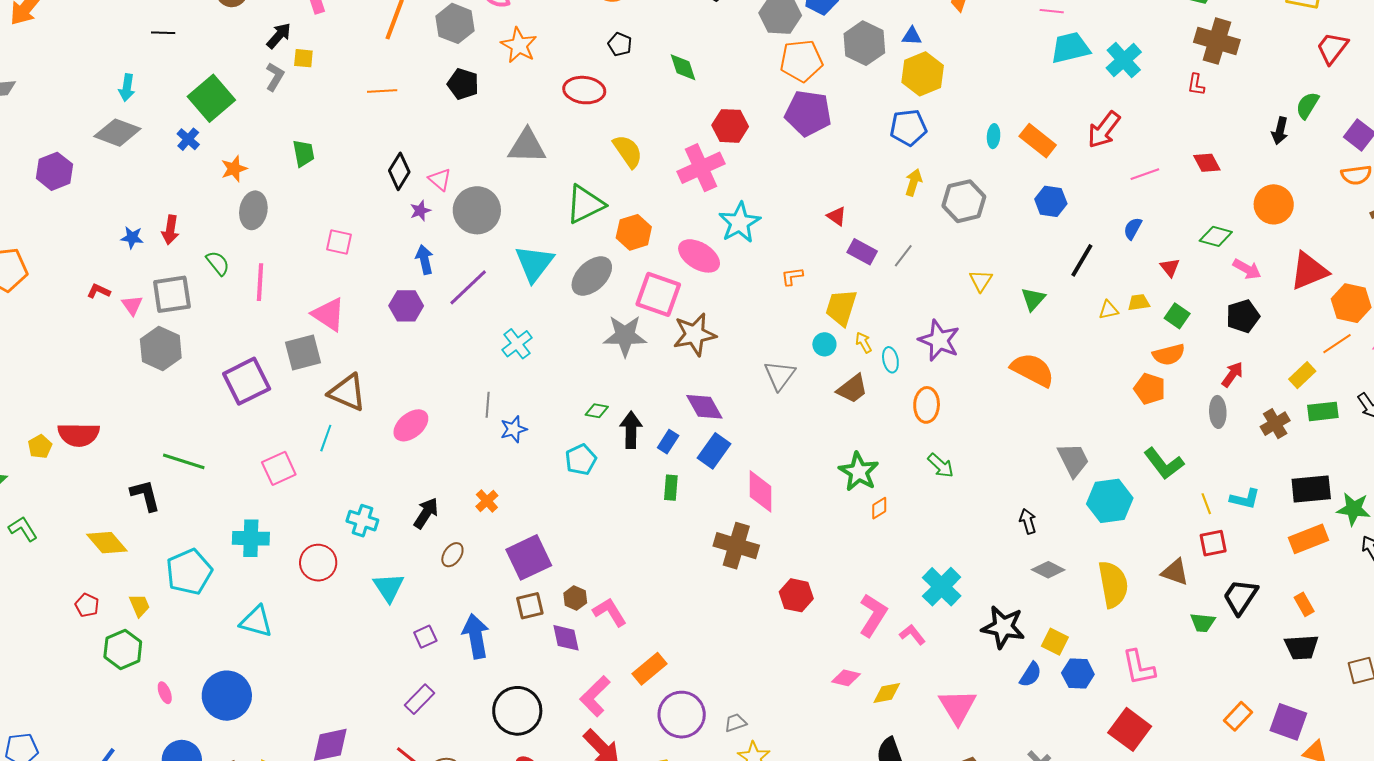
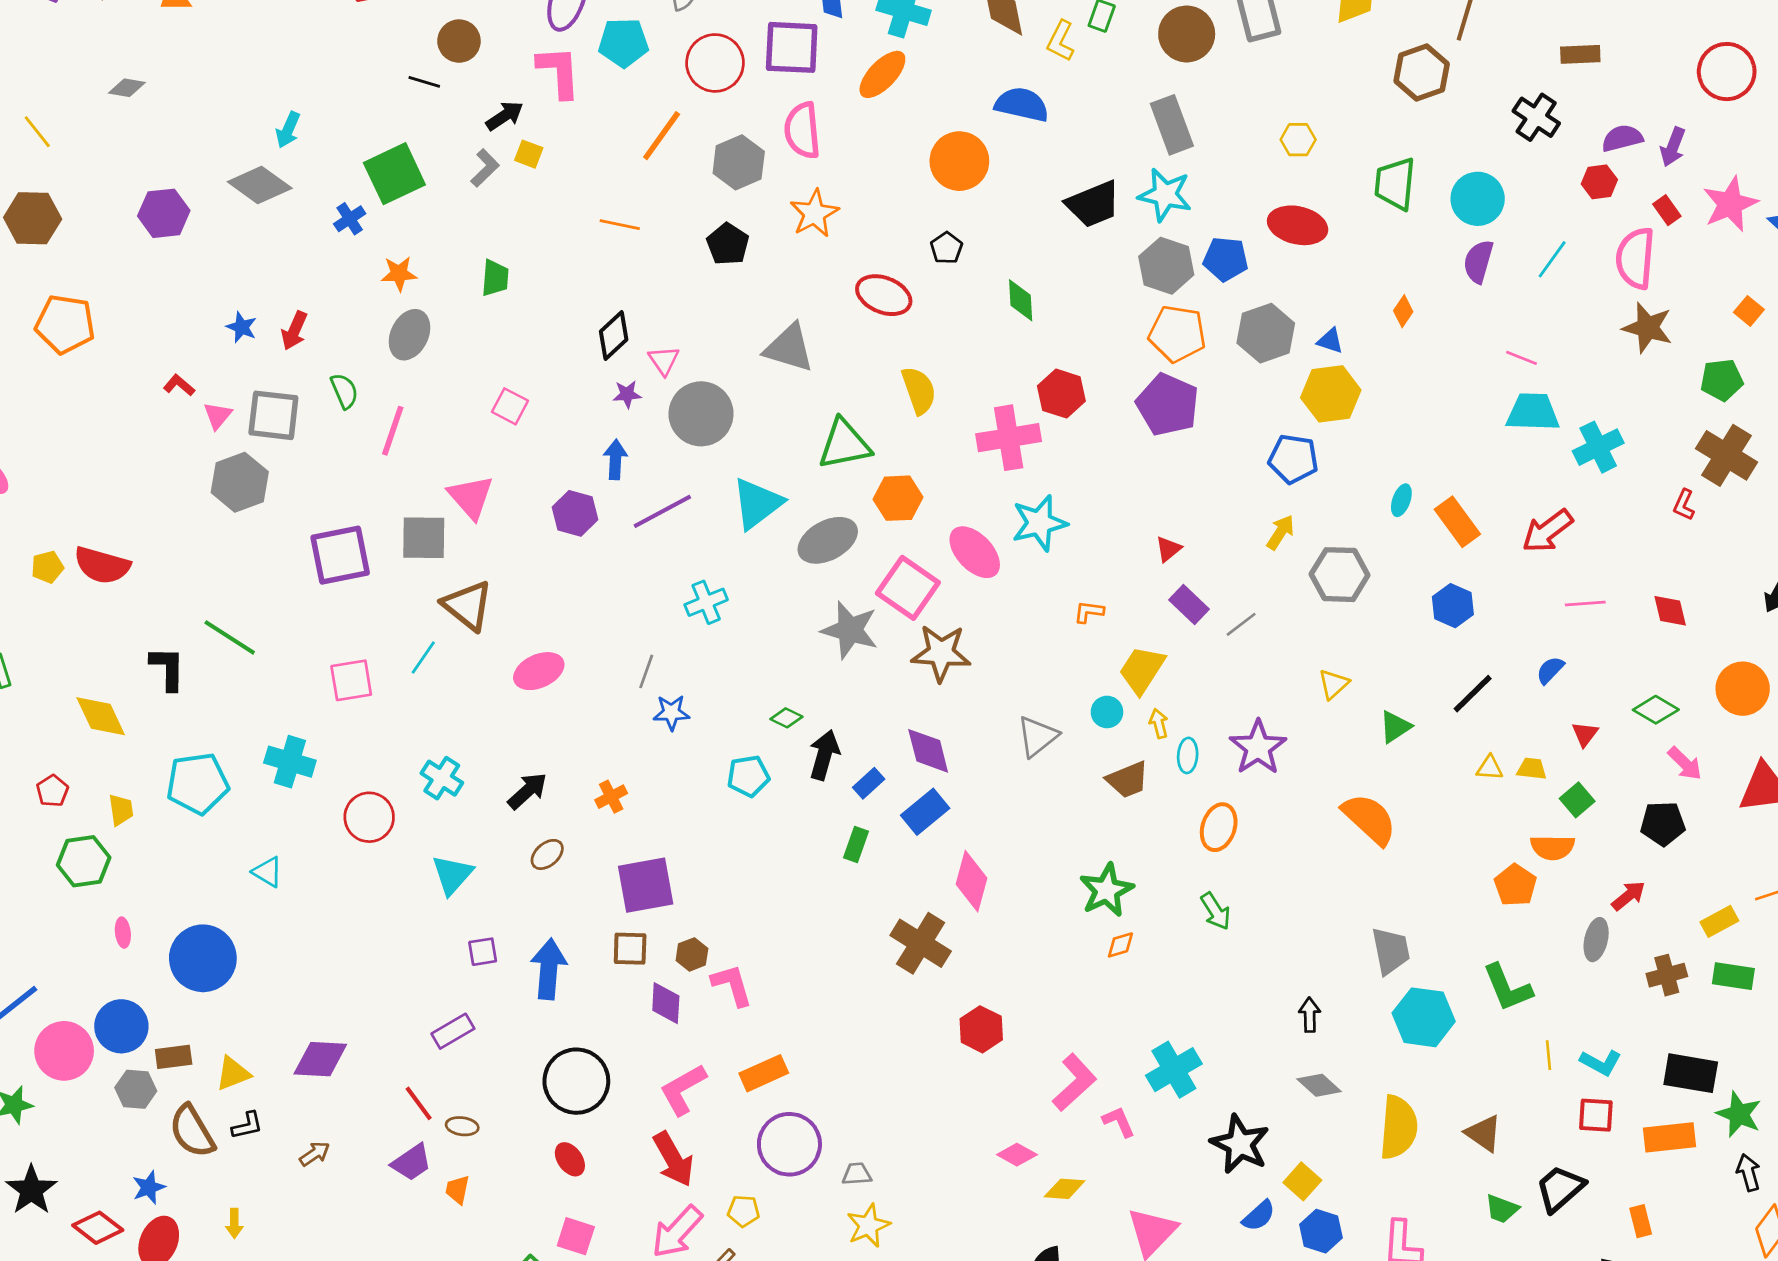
black line: (163, 33) -> (424, 82), moved
red triangle: (837, 216) -> (1168, 549), turned 30
red square: (1213, 543) -> (1596, 1115), moved
cyan triangle: (256, 621) -> (267, 872), size x0.7

